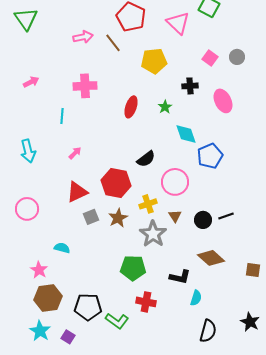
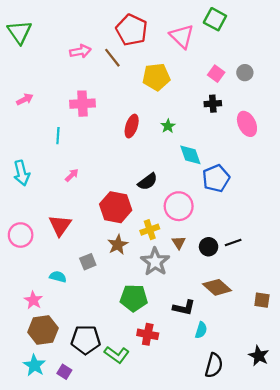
black cross: (190, 86) -> (213, 104), moved
pink ellipse: (223, 101) -> (247, 124), moved
red triangle: (77, 192) -> (60, 225), moved, turned -30
gray square: (91, 217) -> (88, 262), moved

